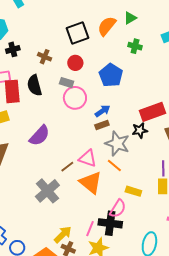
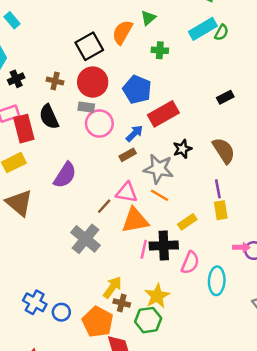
red circle: (75, 63) -> (93, 82), size x1.6
red rectangle: (153, 112) -> (163, 114), moved
brown rectangle: (102, 125) -> (128, 155), moved
orange triangle: (91, 183) -> (135, 220), turned -40
yellow rectangle: (133, 191) -> (187, 222), turned -42
pink semicircle: (118, 209) -> (190, 263), moved
black cross: (110, 223) -> (164, 245), moved
pink line: (90, 229) -> (144, 249), moved

